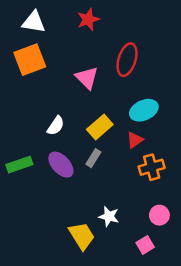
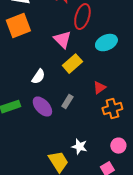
red ellipse: (127, 60) -> (82, 17), moved
cyan ellipse: (144, 110) -> (106, 43), moved
yellow rectangle: (100, 127) -> (72, 64), moved

